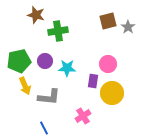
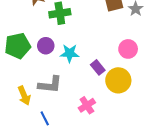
pink circle: (108, 64) -> (128, 49), moved
purple rectangle: (93, 81) -> (98, 67), turned -48
yellow arrow: (25, 86) -> (24, 96), moved

